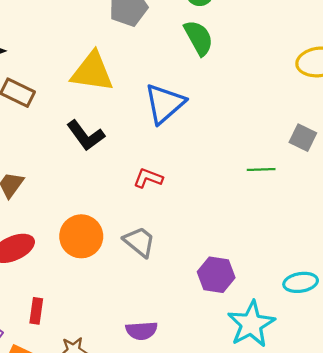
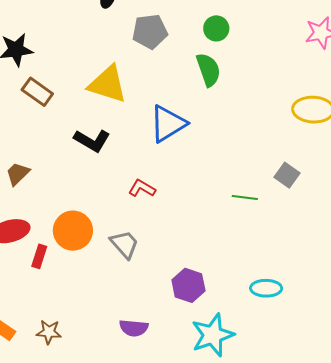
black L-shape: (86, 135) -> (92, 140), turned -33
cyan ellipse: (301, 282) -> (266, 288), moved
red rectangle: (36, 311) -> (39, 256), moved
purple semicircle: (142, 331) -> (134, 328), moved

